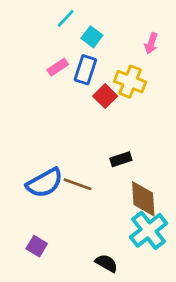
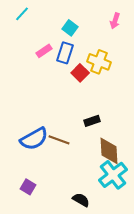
cyan line: (66, 18) -> (22, 14), moved
pink arrow: (151, 43) -> (115, 21), moved

